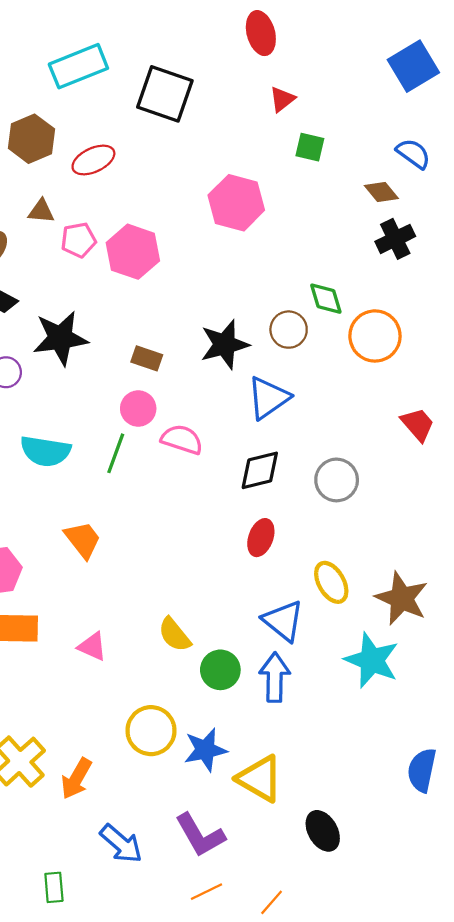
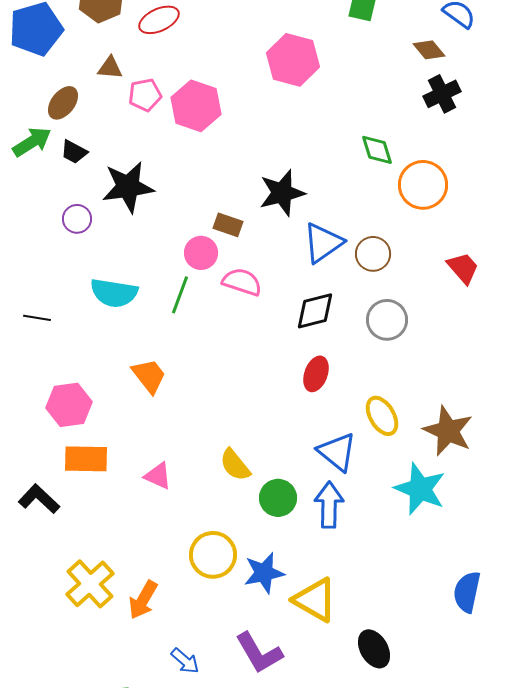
brown circle: (289, 330) -> (373, 254), moved
brown rectangle: (147, 358) -> (228, 225), moved
blue arrow: (121, 844) -> (185, 661), size x0.7

